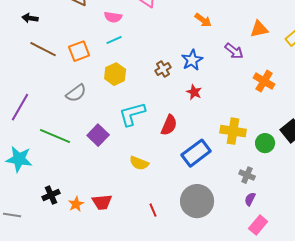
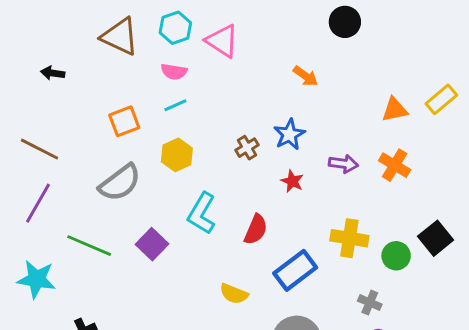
orange triangle: (259, 29) -> (395, 110), moved
brown line: (43, 49) -> (39, 149), moved
purple arrow: (234, 51) -> (343, 164), moved, turned -30
gray semicircle: (76, 93) -> (120, 183), size x1.4
cyan L-shape: (132, 114) -> (202, 213), turned -44
yellow semicircle: (139, 163) -> (234, 294), moved

